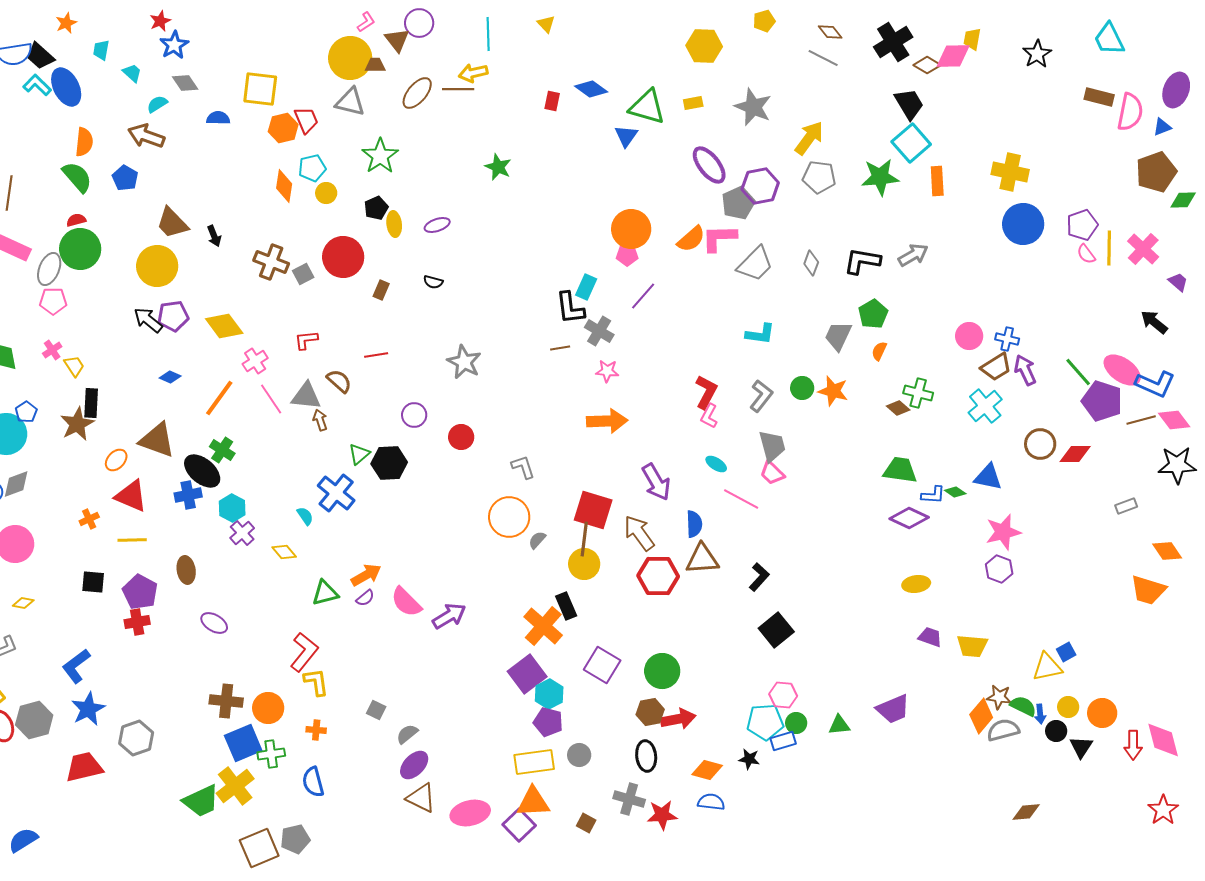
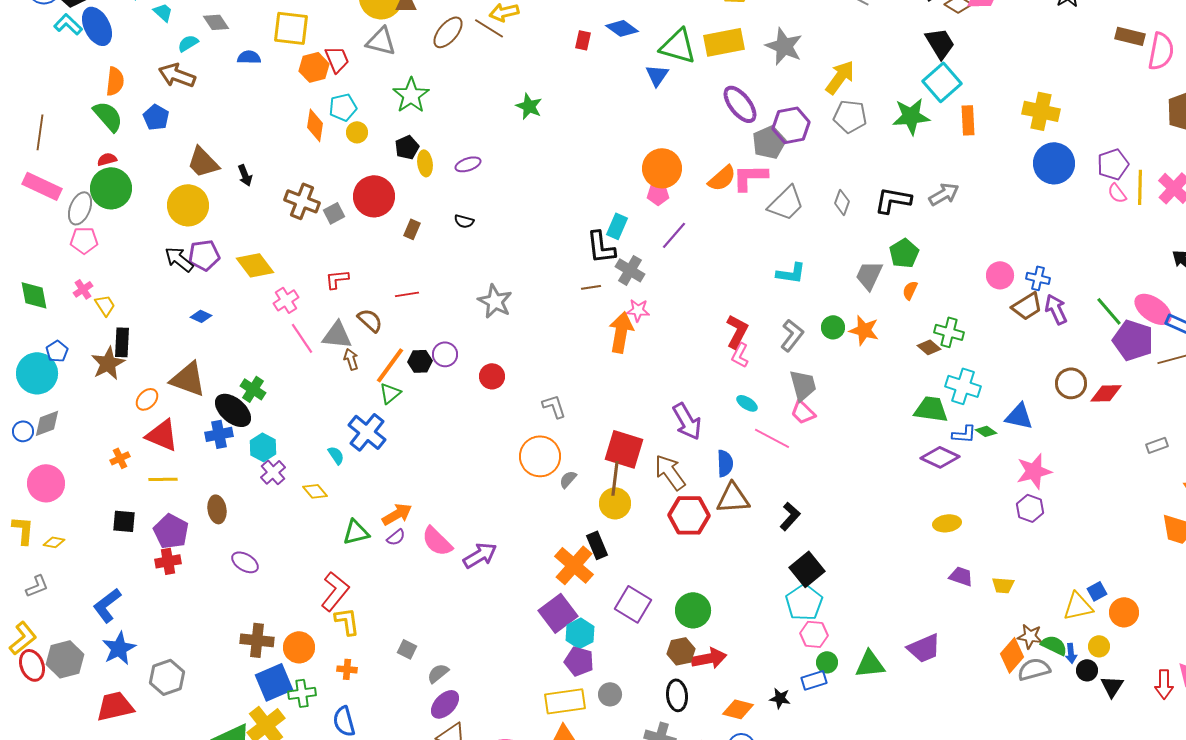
brown line: (458, 89) -> (489, 28), turned 32
yellow rectangle: (693, 103) -> (724, 42), size x2.0
orange line: (219, 398) -> (390, 365), moved
cyan cross: (985, 406) -> (963, 386), moved, turned -32
orange arrow: (607, 421) -> (621, 332), moved, turned -78
black hexagon: (389, 463) -> (420, 361), moved, size x0.7
yellow trapezoid: (972, 646) -> (1003, 585), size x0.7
orange circle: (1102, 713) -> (1124, 612), moved
cyan pentagon: (765, 722) -> (804, 602), moved, turned -30
green triangle: (839, 725) -> (870, 664), size x1.4

